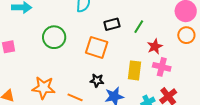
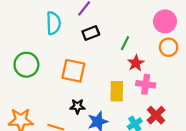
black rectangle: (112, 24) -> (91, 33), moved
green line: (139, 27) -> (125, 43), moved

